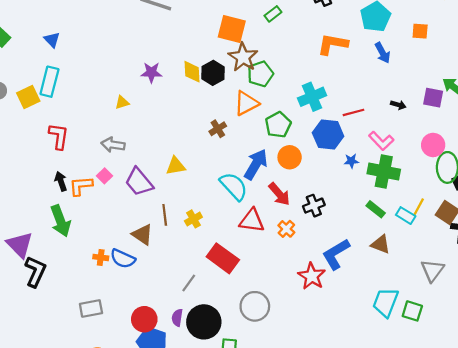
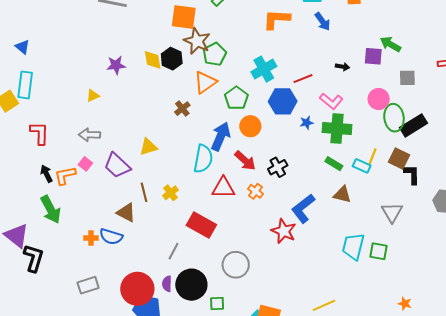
cyan semicircle: (234, 186) -> (203, 159), turned 60
red circle: (144, 319) -> (137, 289), size x1.4

